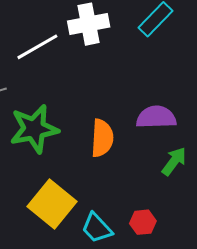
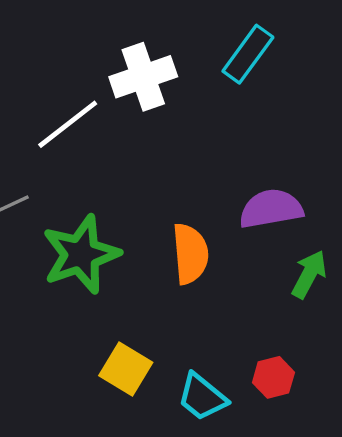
yellow square: (52, 204) -> (126, 369), size x0.7

